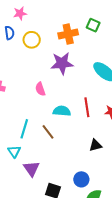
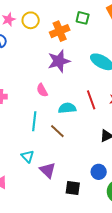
yellow circle: (32, 40) -> (31, 20), moved
cyan line: (24, 129) -> (34, 121), moved

